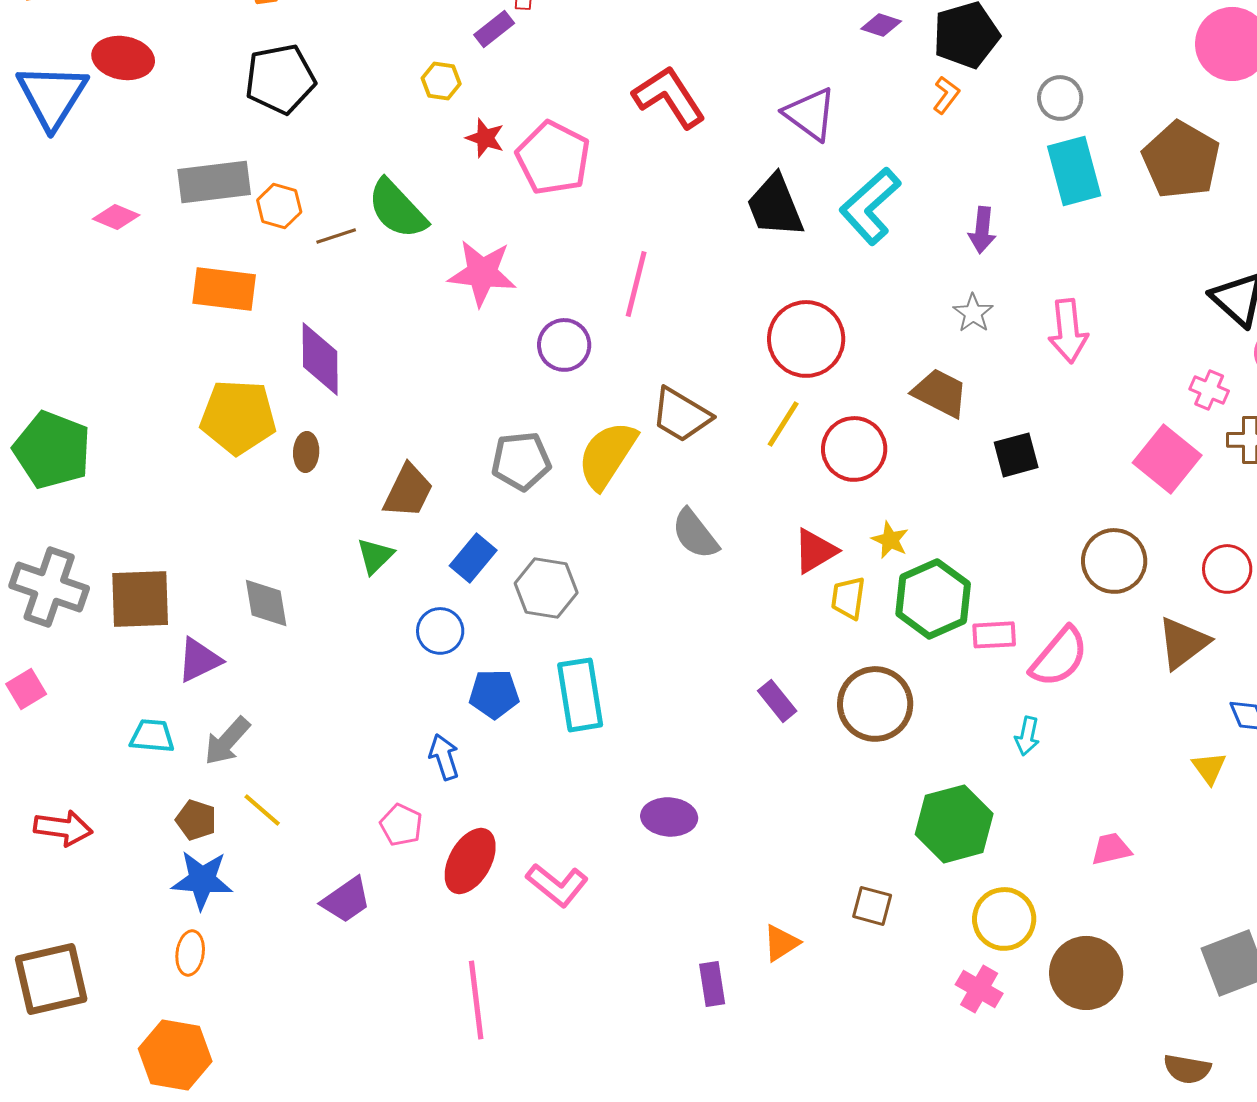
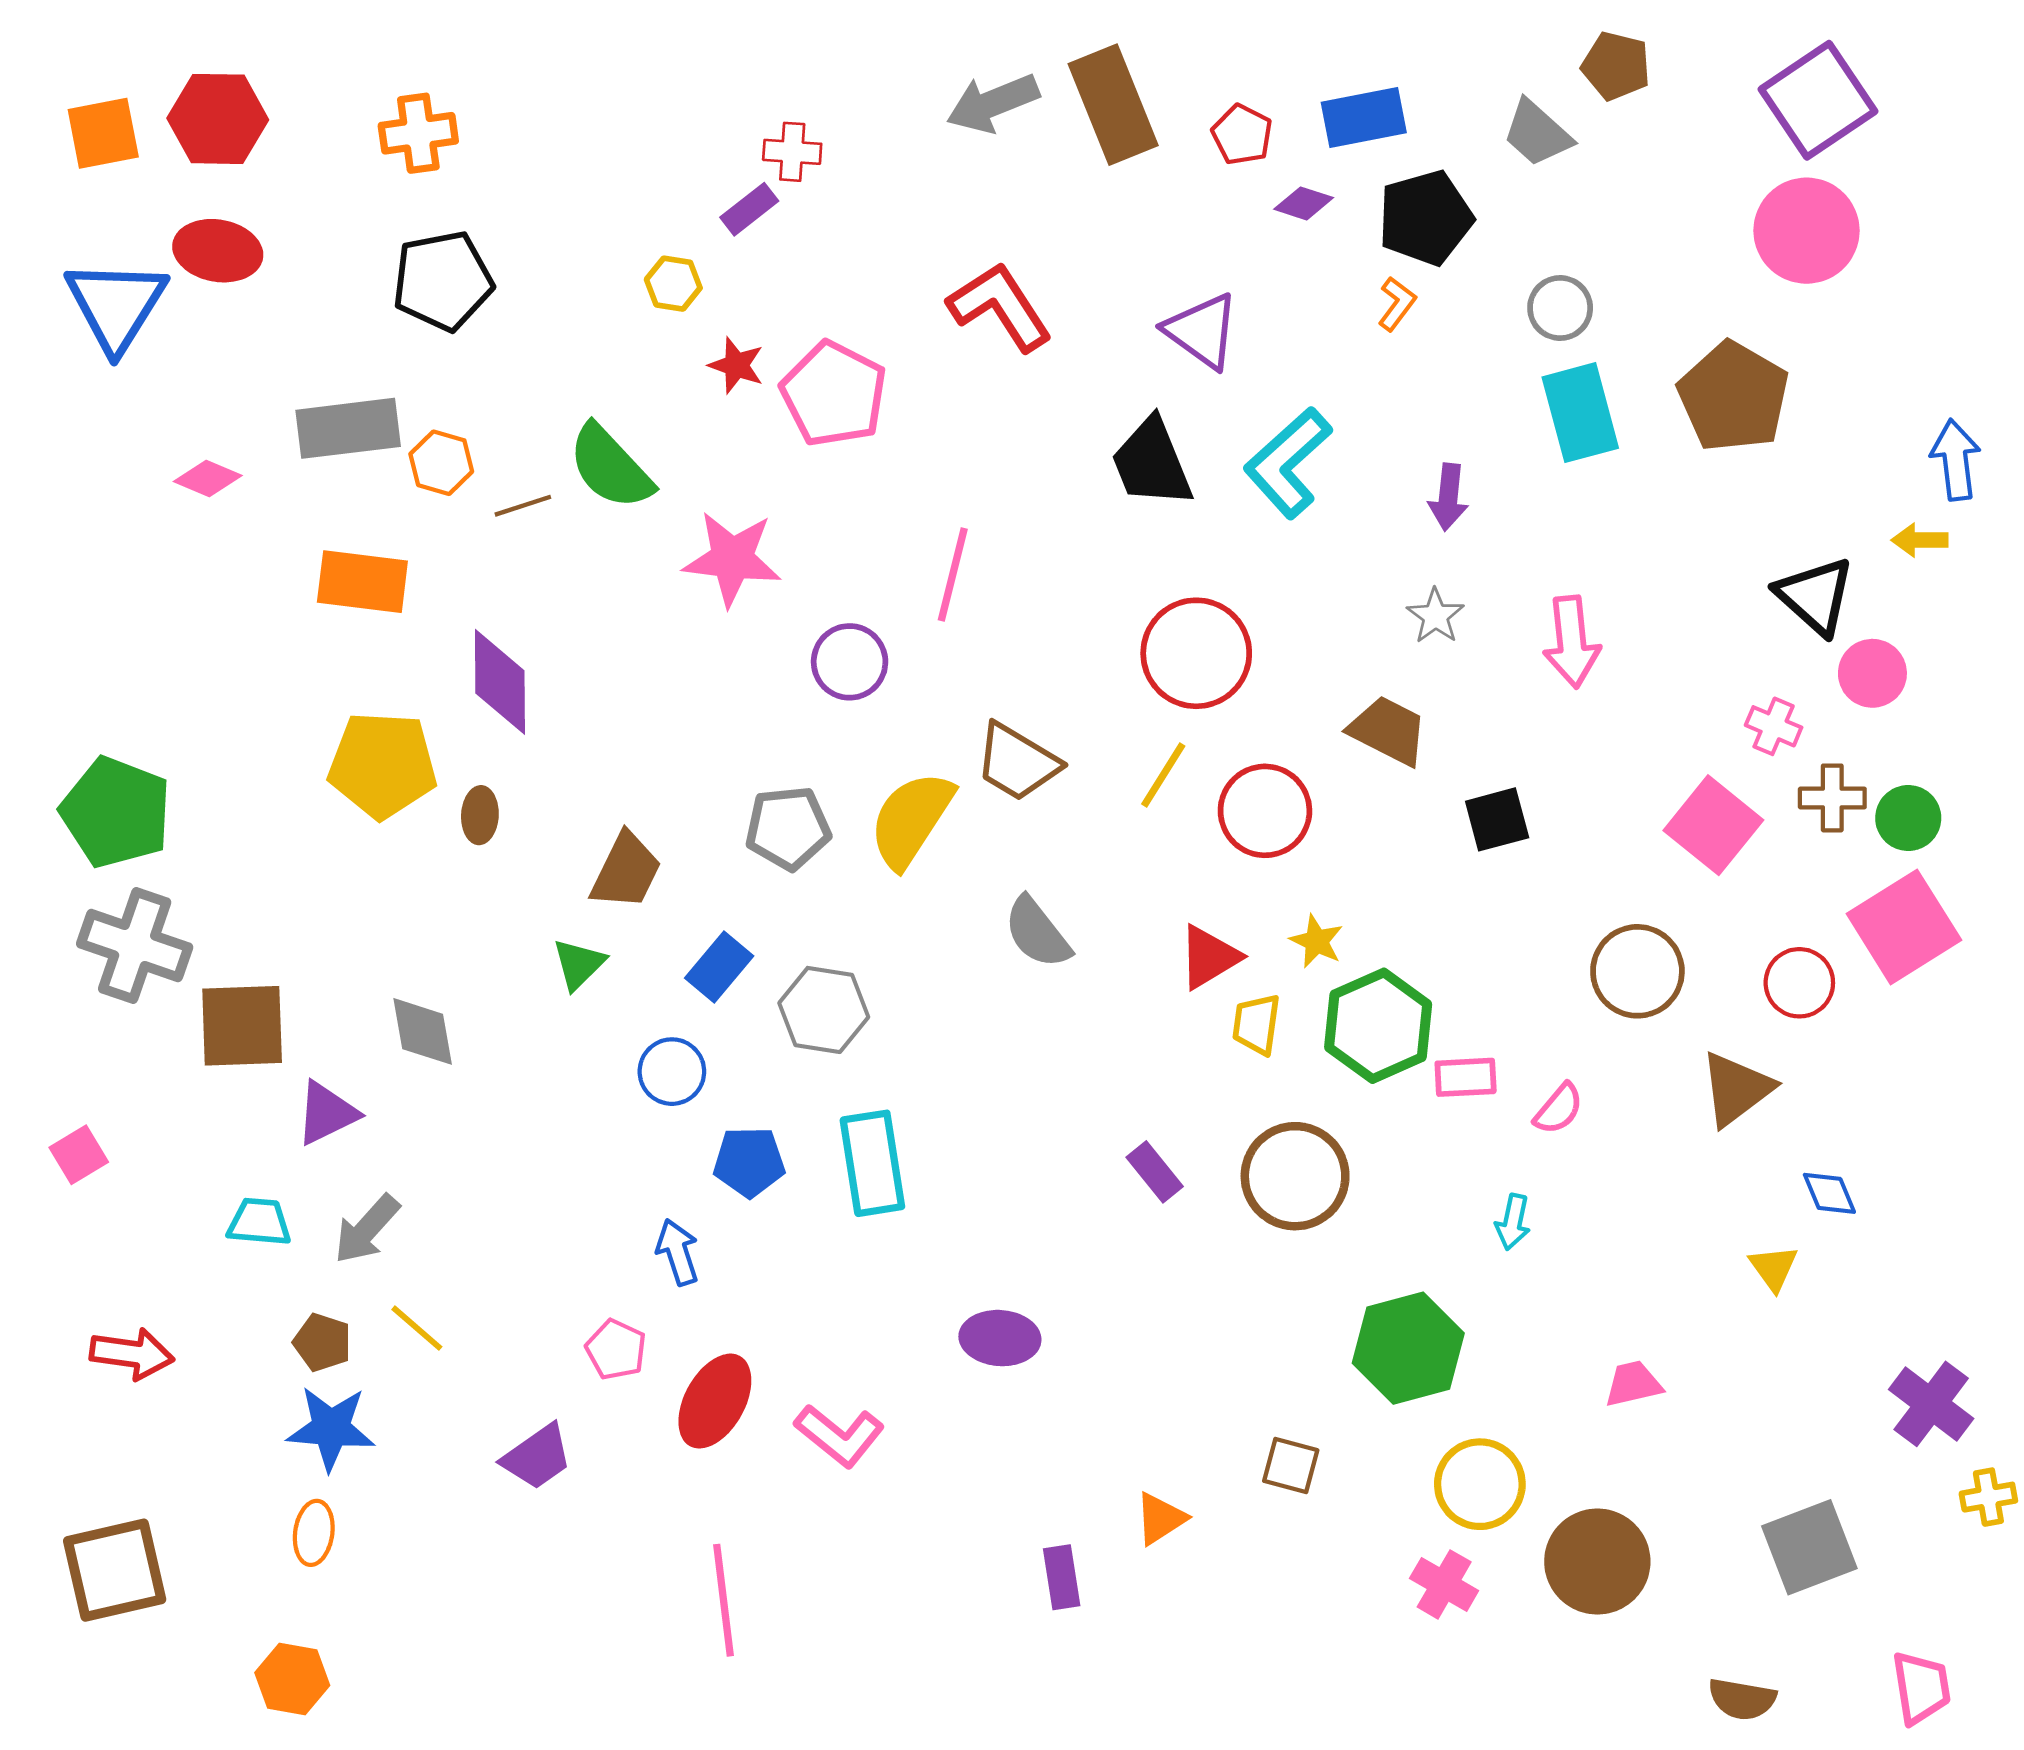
gray cross: (49, 587) -> (135, 946), moved
pink semicircle: (1059, 657) -> (1559, 1109), size x0.6
orange hexagon: (175, 1055) -> (292, 1679), size x0.7

